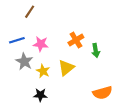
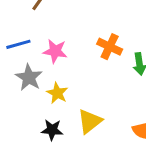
orange cross: (76, 40) -> (110, 47), turned -35
yellow triangle: (66, 68) -> (90, 121), moved

